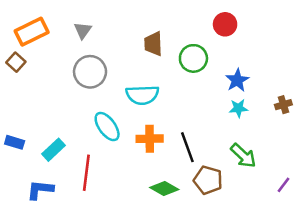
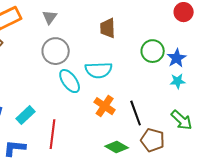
red circle: (225, 24) -> (184, 12), moved
green circle: (193, 58) -> (153, 51), moved
cyan ellipse: (107, 127) -> (70, 81), moved
orange cross: (150, 139) -> (105, 106), turned 35

